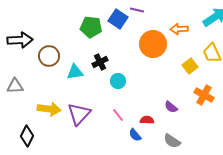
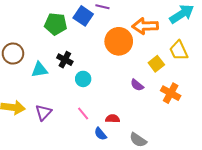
orange arrow: (179, 29) -> (145, 26), size x1.4
black cross: (100, 62) -> (65, 60), turned -35
purple semicircle: (171, 107) -> (137, 85), moved
purple triangle: (79, 114) -> (43, 112), size x0.7

